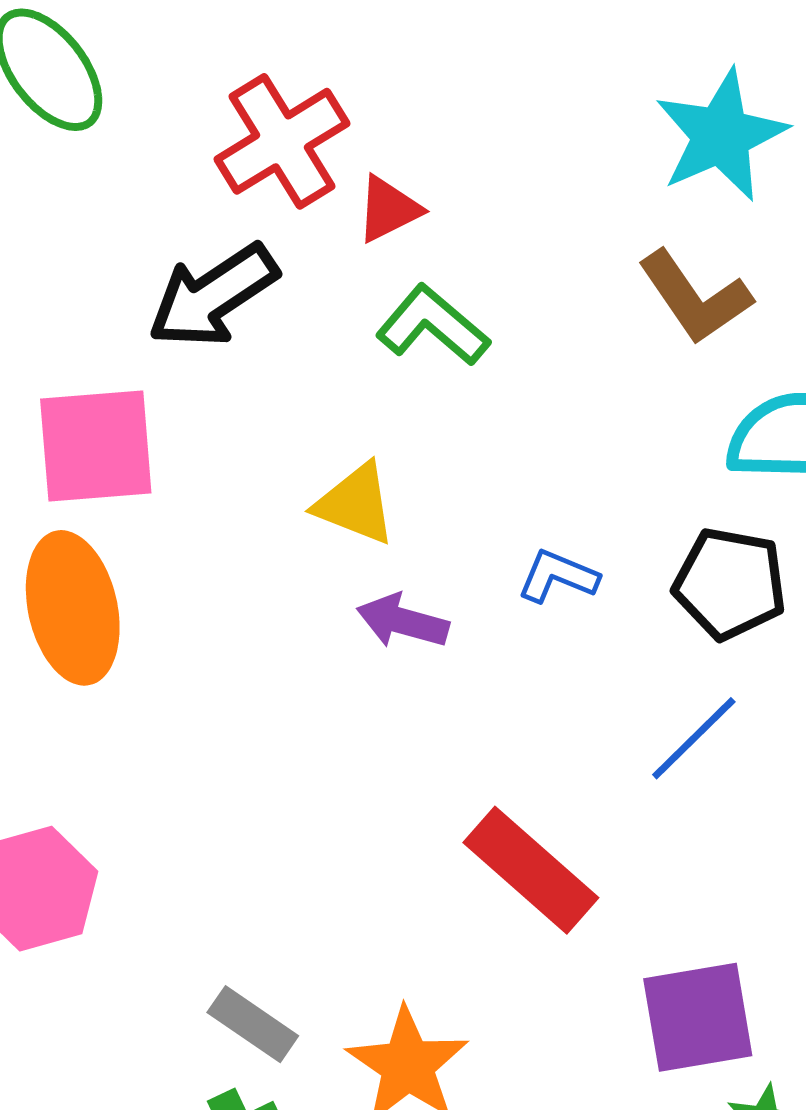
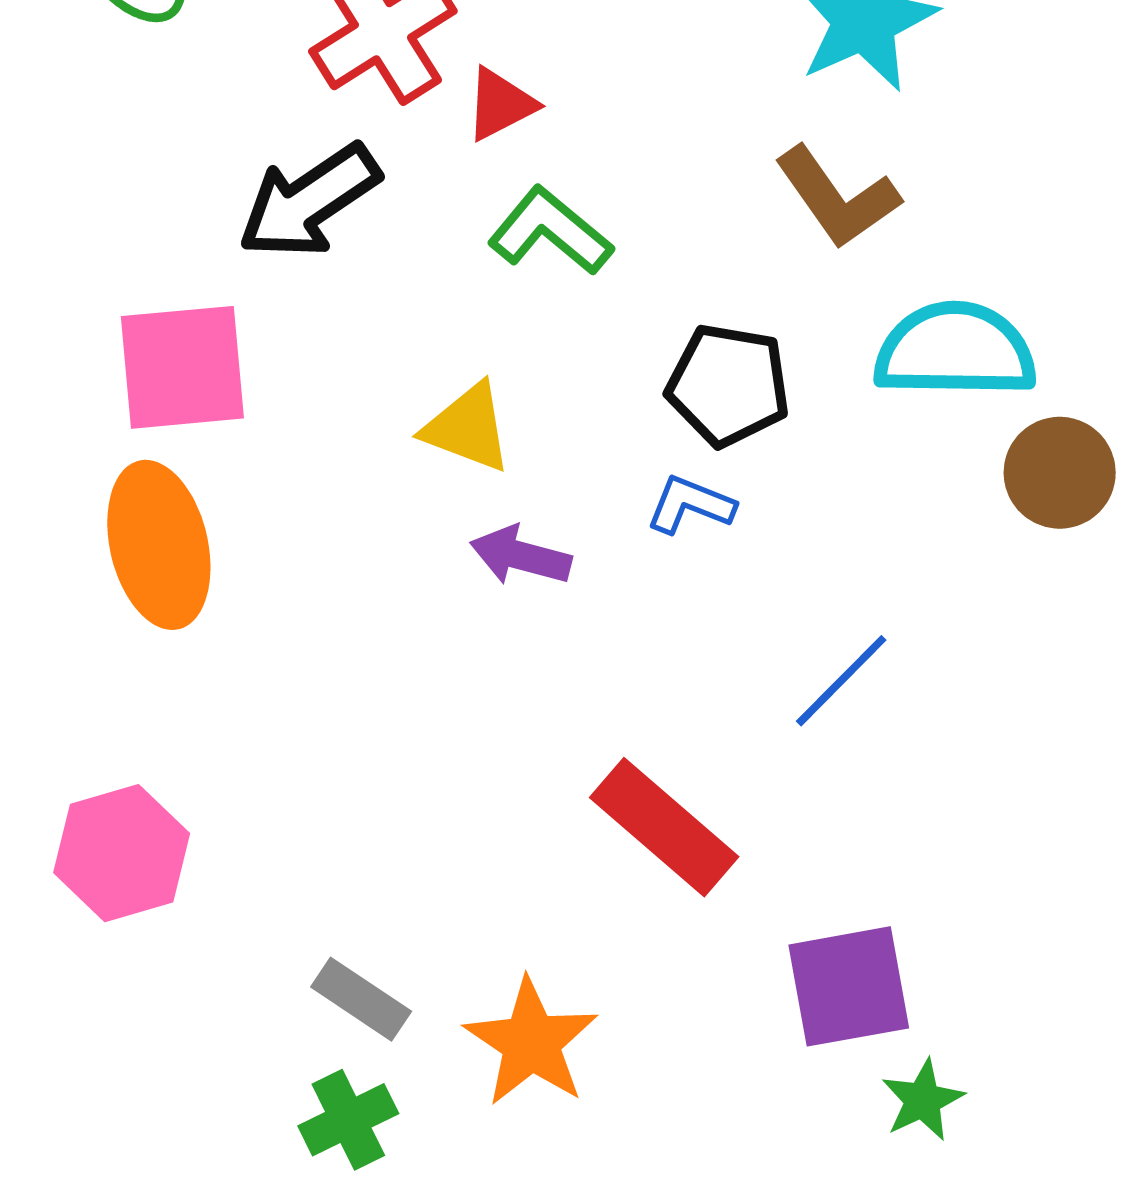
black pentagon: (730, 583) -> (728, 385), moved

